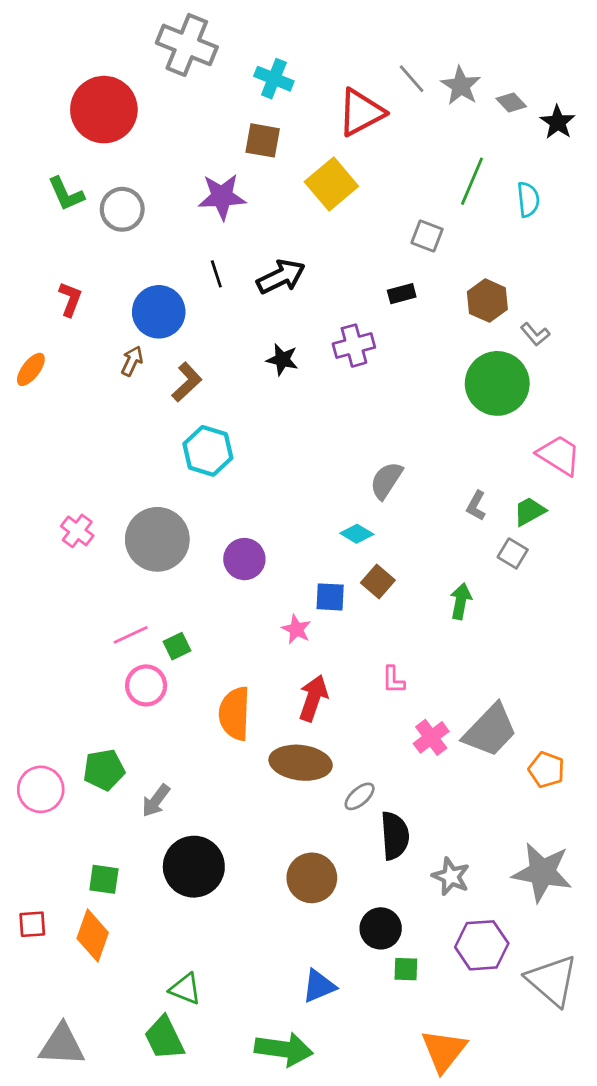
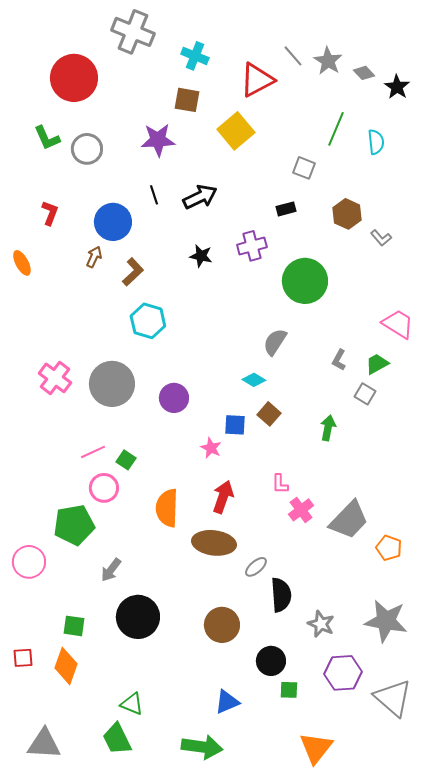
orange ellipse: (31, 369) -> (22, 263), turned -65
green circle: (497, 383) -> (305, 281), moved
pink cross: (77, 531) -> (55, 378), size x1.4
green square: (177, 646) -> (126, 460), turned -30
pink cross: (431, 737) -> (301, 510), moved
green pentagon: (104, 770) -> (74, 525), moved, size x1.4

